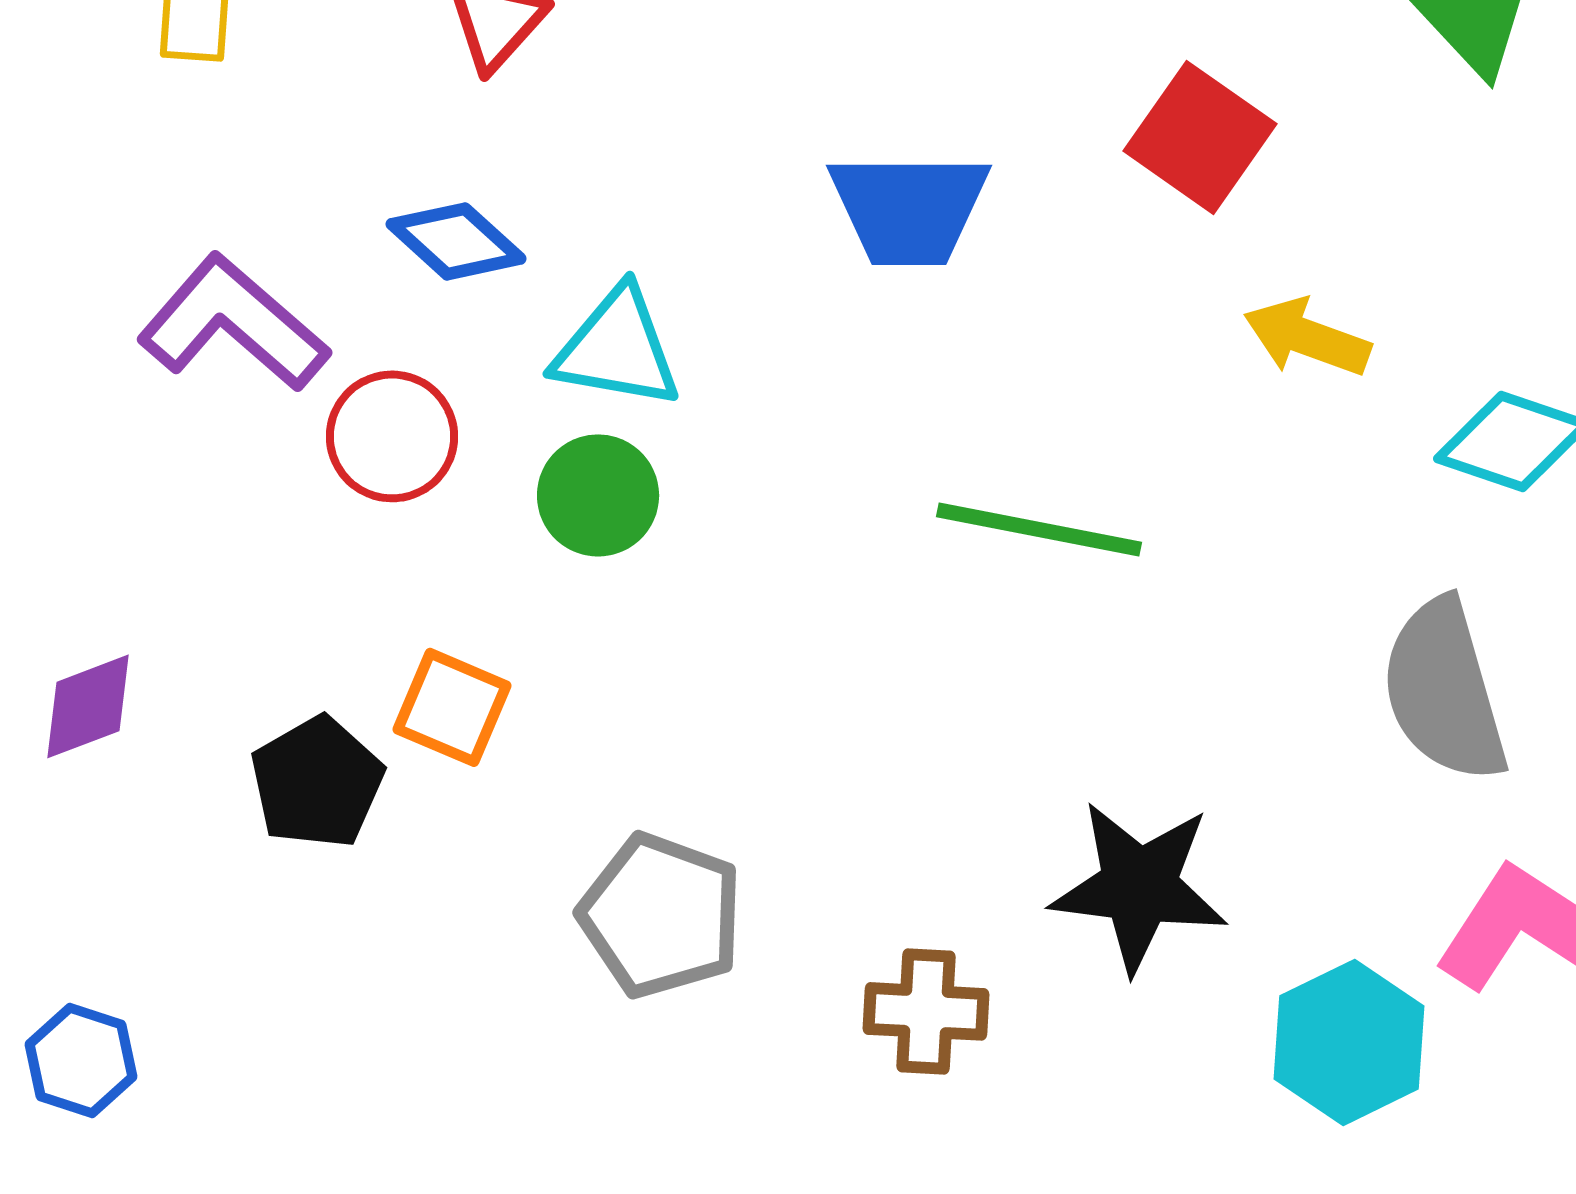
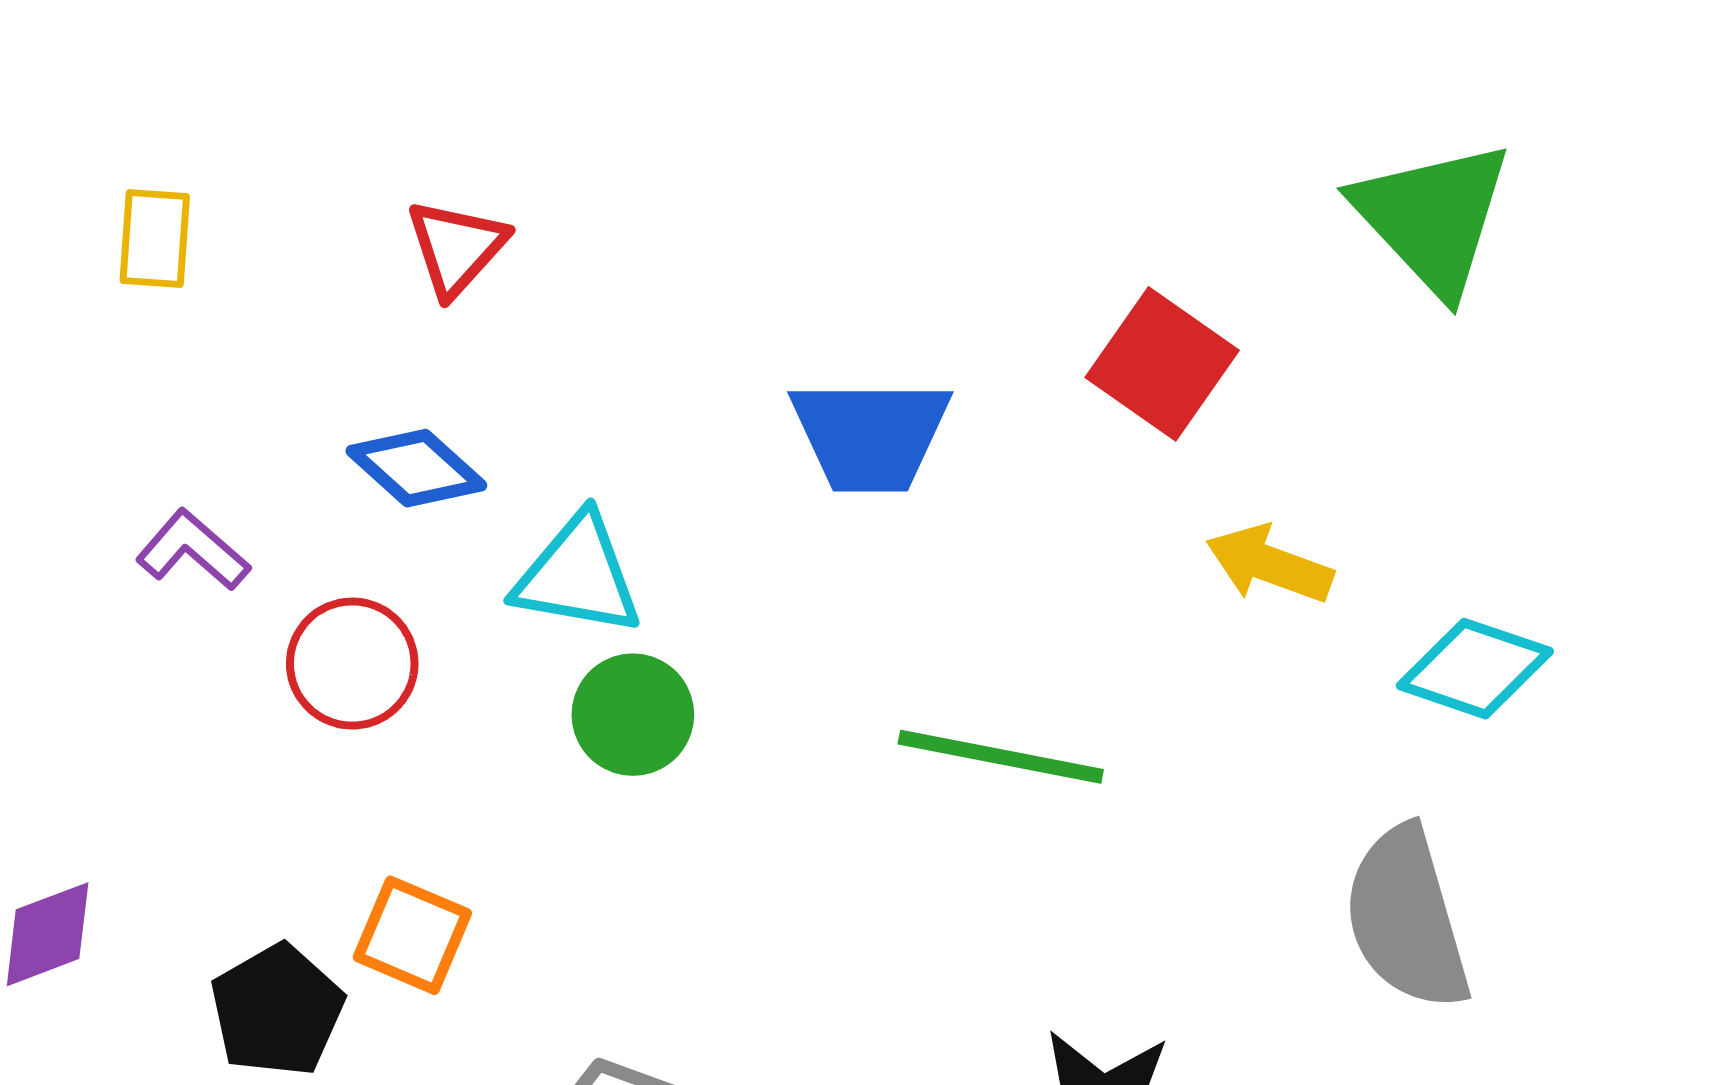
purple L-shape: (233, 323) -> (193, 550), size x0.6
green circle: (598, 495) -> (633, 715), moved

